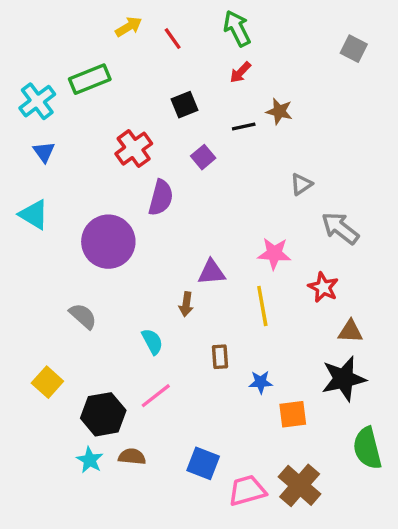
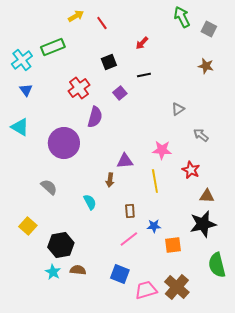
green arrow: (237, 28) -> (182, 17), moved
brown star: (279, 111) -> (206, 66), moved
gray arrow: (340, 228) -> (201, 135), size x0.7
pink line: (156, 396) -> (129, 239), moved

